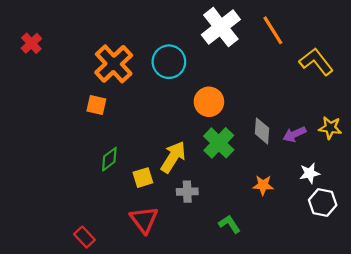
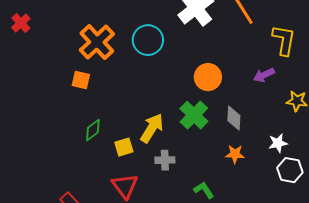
yellow L-shape: (316, 62) -> (284, 40), turned 48
orange circle: (209, 102) -> (208, 77), moved
gray diamond: (262, 131) -> (234, 118), moved
purple arrow: (294, 134) -> (264, 75), moved

